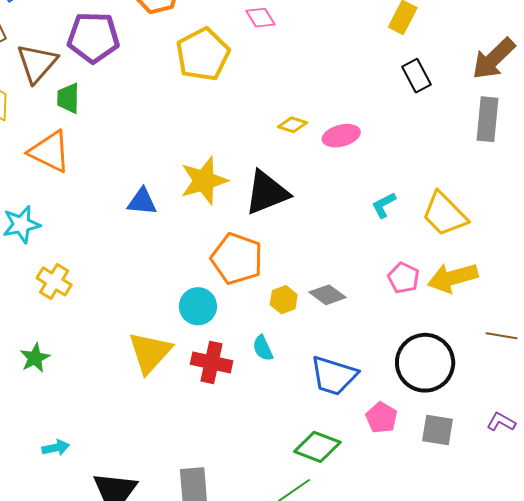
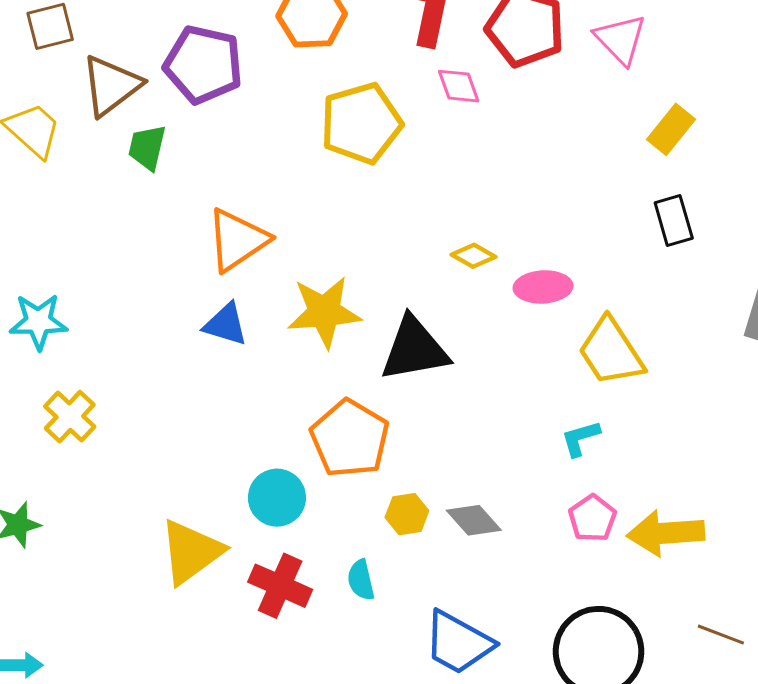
orange triangle: (50, 151) -> (237, 240), moved, turned 48
cyan L-shape: (384, 205) -> (580, 438), moved
yellow trapezoid: (445, 214) -> (611, 352), moved

